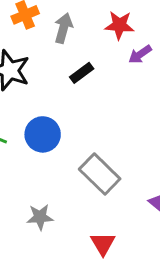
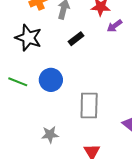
gray rectangle: (100, 174) -> (89, 105), turned 48

